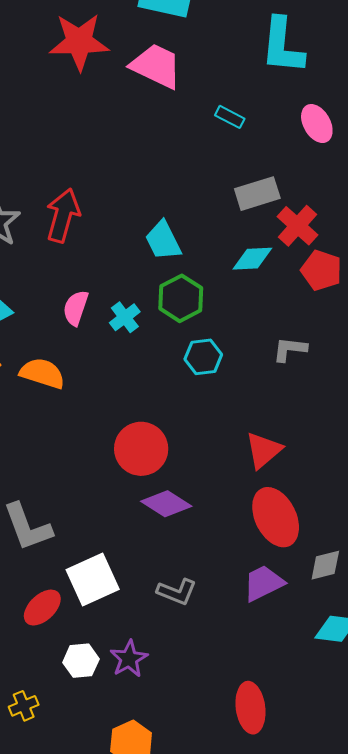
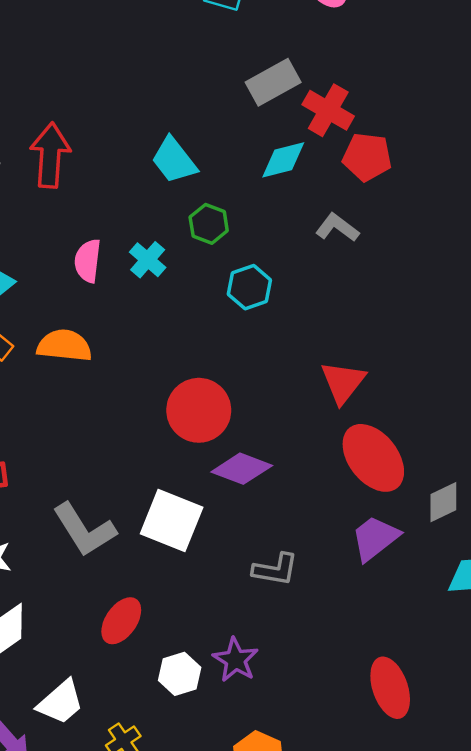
green hexagon: (181, 298) -> (209, 224), size x0.7
gray L-shape: (290, 349) -> (337, 228), moved, turned 42
white square: (93, 580) -> (172, 521), moved, turned -32

